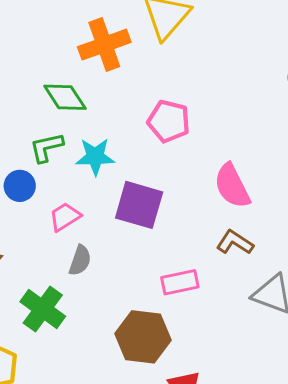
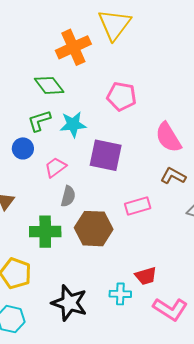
green cross: (43, 309) -> (45, 232), turned -32
brown hexagon: (143, 337) -> (94, 229), moved

